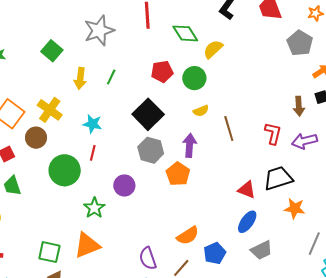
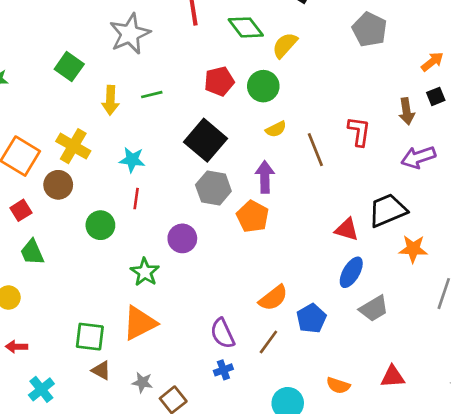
gray pentagon: (300, 43) -> (370, 29), moved
green line: (111, 77) -> (152, 95), turned 56
red L-shape: (273, 133) -> (359, 131), moved
green circle: (65, 170) -> (100, 225), size x0.7

